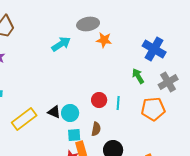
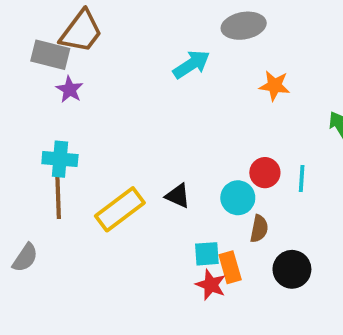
orange star: (104, 40) -> (275, 86), moved
cyan circle: (70, 113) -> (238, 198), moved
cyan square: (74, 135) -> (207, 254), moved

